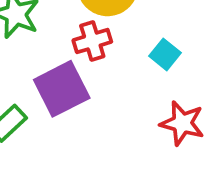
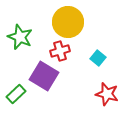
purple square: (62, 89) -> (44, 76), turned -32

